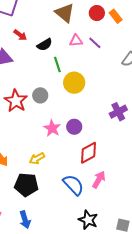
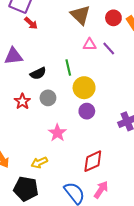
red arrow: (20, 35) -> (31, 23), moved
black semicircle: (45, 45) -> (38, 73), moved
red star: (16, 101) -> (22, 101), size x0.7
purple circle: (74, 127) -> (87, 111), moved

